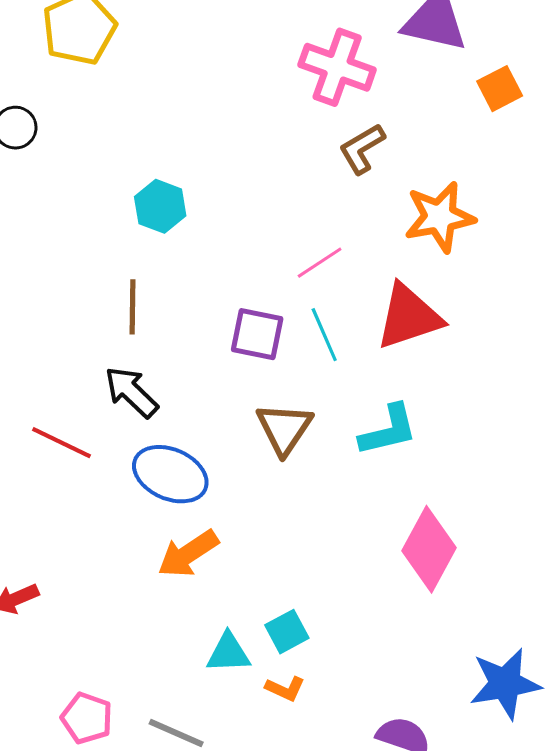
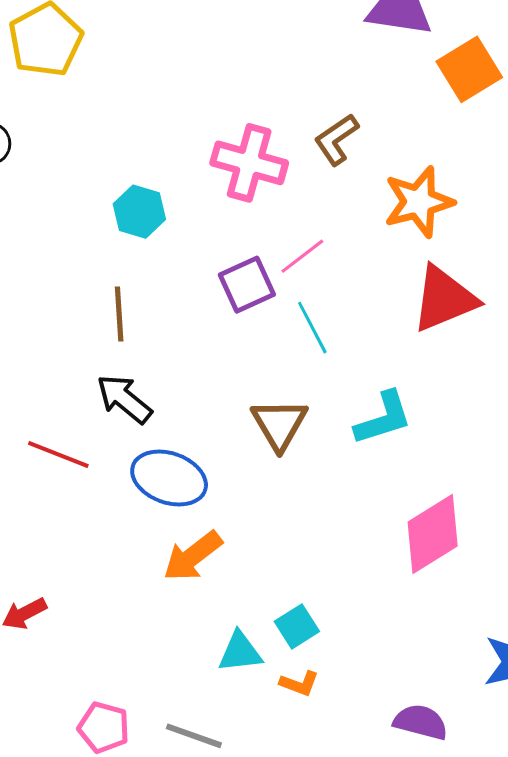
pink cross: (337, 67) -> (249, 163), moved
orange square: (500, 89) -> (469, 69), size x1.4
red triangle: (409, 317) -> (444, 299), moved
purple square: (257, 334) -> (247, 285), moved, turned -32
pink diamond: (429, 549) -> (433, 534), turned 34

